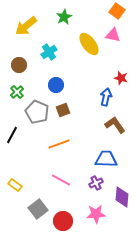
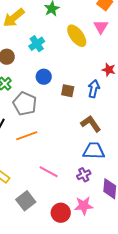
pink triangle: (113, 35) -> (101, 27), turned 49
brown square: (63, 110) -> (68, 91), moved, turned 32
brown L-shape: (115, 125) -> (91, 124), moved
orange line: (59, 144) -> (27, 136), moved
red circle: (63, 221) -> (61, 213), moved

